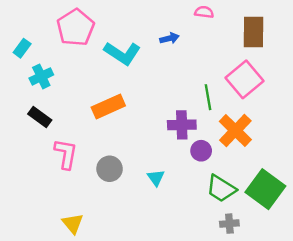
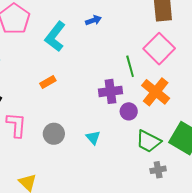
cyan L-shape: (122, 53) -> (55, 37), turned 100
orange rectangle: (108, 107) -> (48, 82), size x0.6

